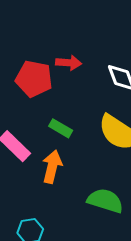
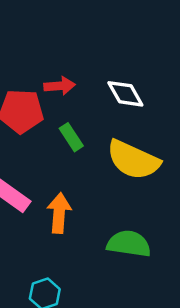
green rectangle: (61, 128) -> (71, 137), moved, turned 35

